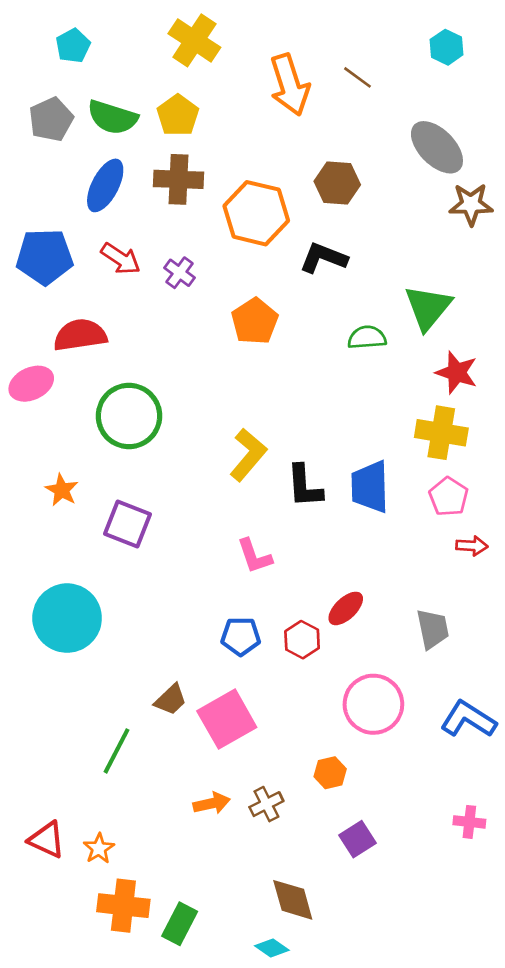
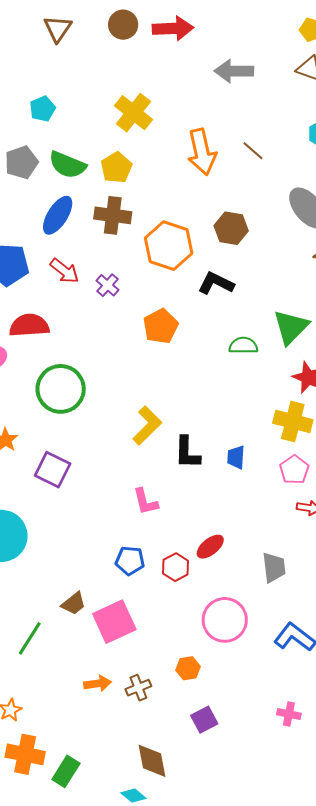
blue trapezoid: (370, 487) -> (236, 457), size x0.6

